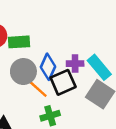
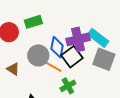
green rectangle: (19, 42) -> (33, 22), moved
purple cross: (75, 64) -> (78, 39), size x1.6

